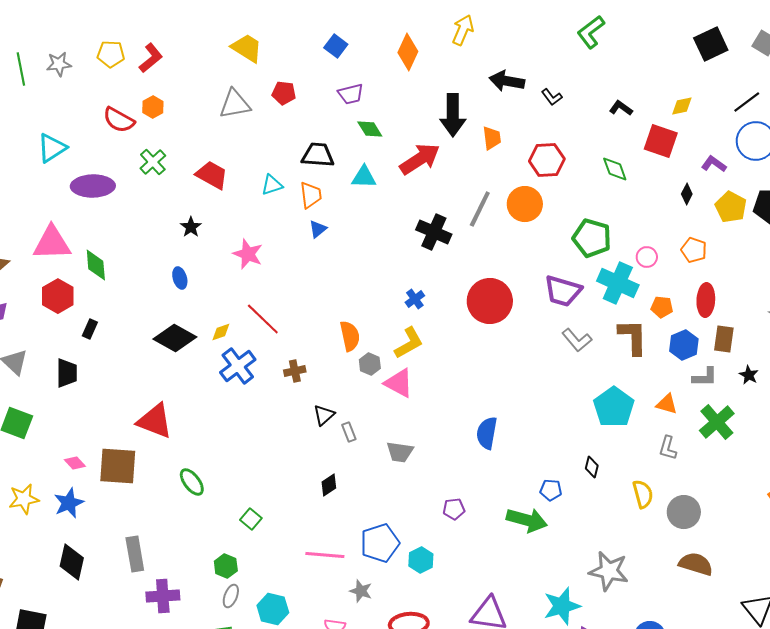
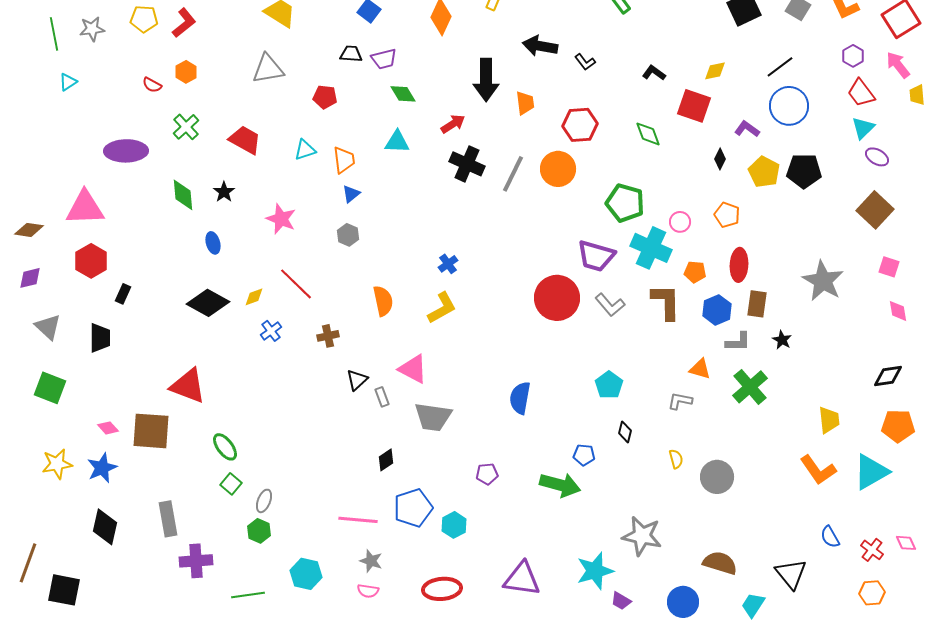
red pentagon: (284, 93) -> (325, 97), moved
red semicircle: (119, 120) -> (152, 85), size x0.6
cyan triangle: (52, 148) -> (68, 82), moved, size x0.6
black trapezoid: (318, 155) -> (351, 54), moved, size x0.7
red arrow: (420, 159) -> (453, 124), size x0.6
black cross: (434, 232) -> (467, 164), moved
green diamond: (96, 265) -> (183, 195), moved
red circle: (490, 301) -> (557, 298), moved
gray hexagon: (370, 364) -> (348, 235), moved
blue cross: (238, 366) -> (271, 331), size x0.6
pink triangle: (399, 383) -> (413, 369), moved
cyan pentagon: (614, 407) -> (609, 385), moved, size x0.7
gray L-shape: (668, 448) -> (680, 401), moved, turned 85
gray trapezoid: (400, 452) -> (433, 417), size x1.4
black diamond: (329, 485) -> (386, 460), moved
yellow semicircle: (643, 494) -> (676, 459), size x0.7
green square: (251, 519) -> (231, 484), moved
brown semicircle: (696, 564) -> (720, 563), moved
gray star: (361, 591) -> (371, 561), moved
gray ellipse: (231, 596) -> (264, 501), moved

